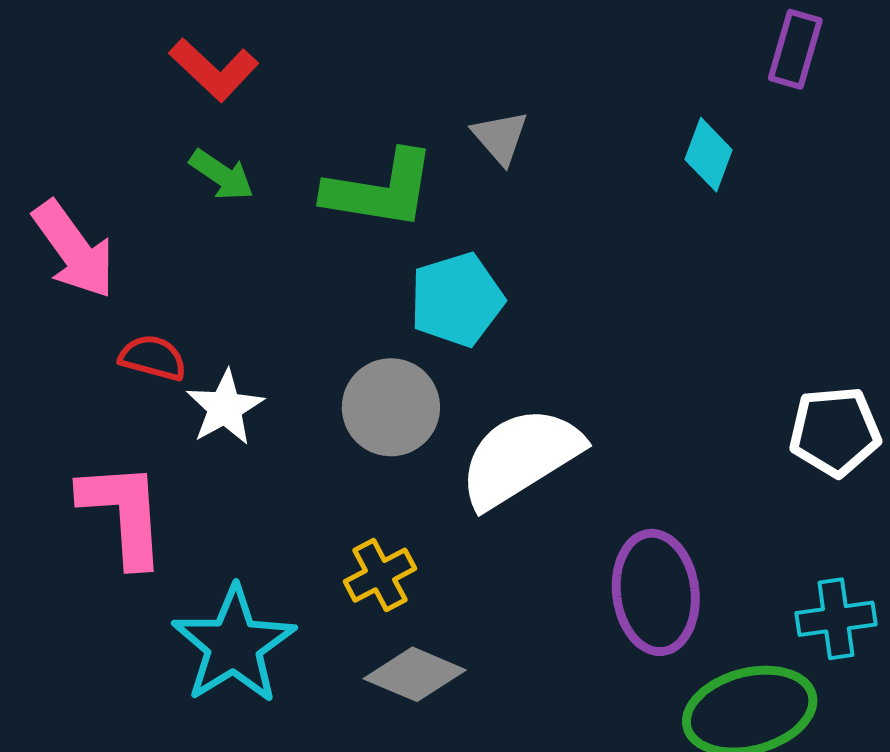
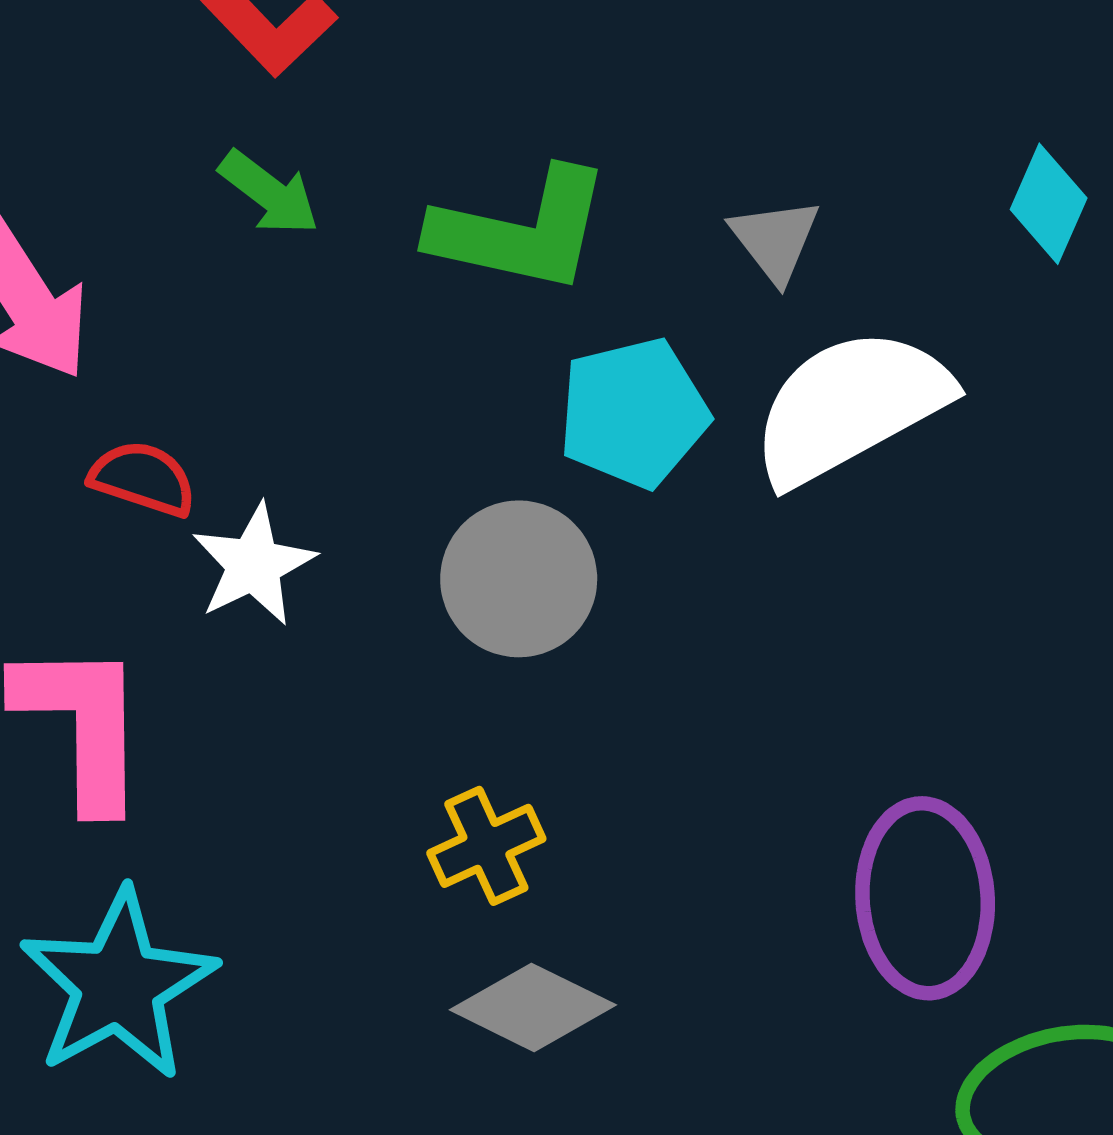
gray triangle: (500, 137) -> (775, 240), moved
white semicircle: (520, 457) -> (850, 406), moved
cyan star: (234, 645) -> (118, 985), moved

